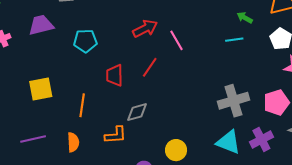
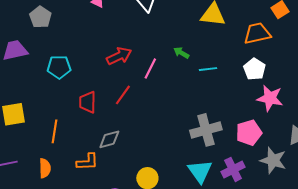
green arrow: (245, 18) -> (181, 53), moved
pink line: (177, 40) -> (150, 69), turned 55
cyan triangle: (228, 142) -> (200, 171), turned 32

